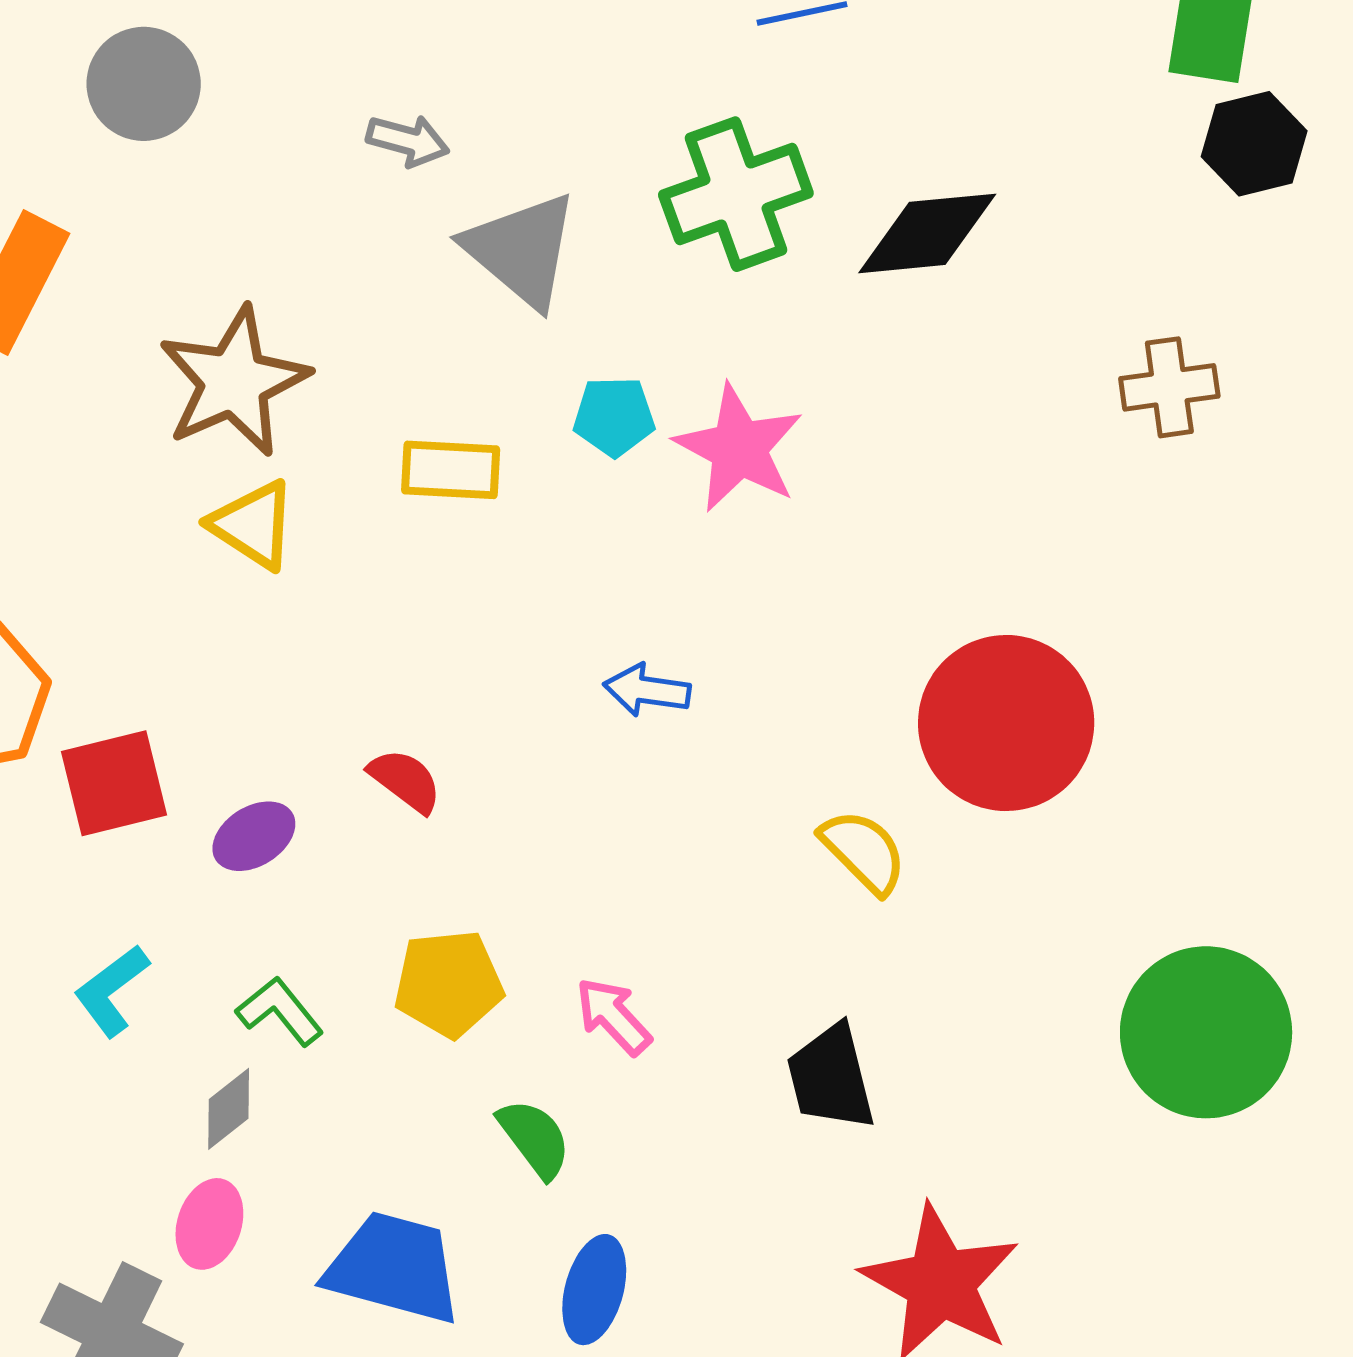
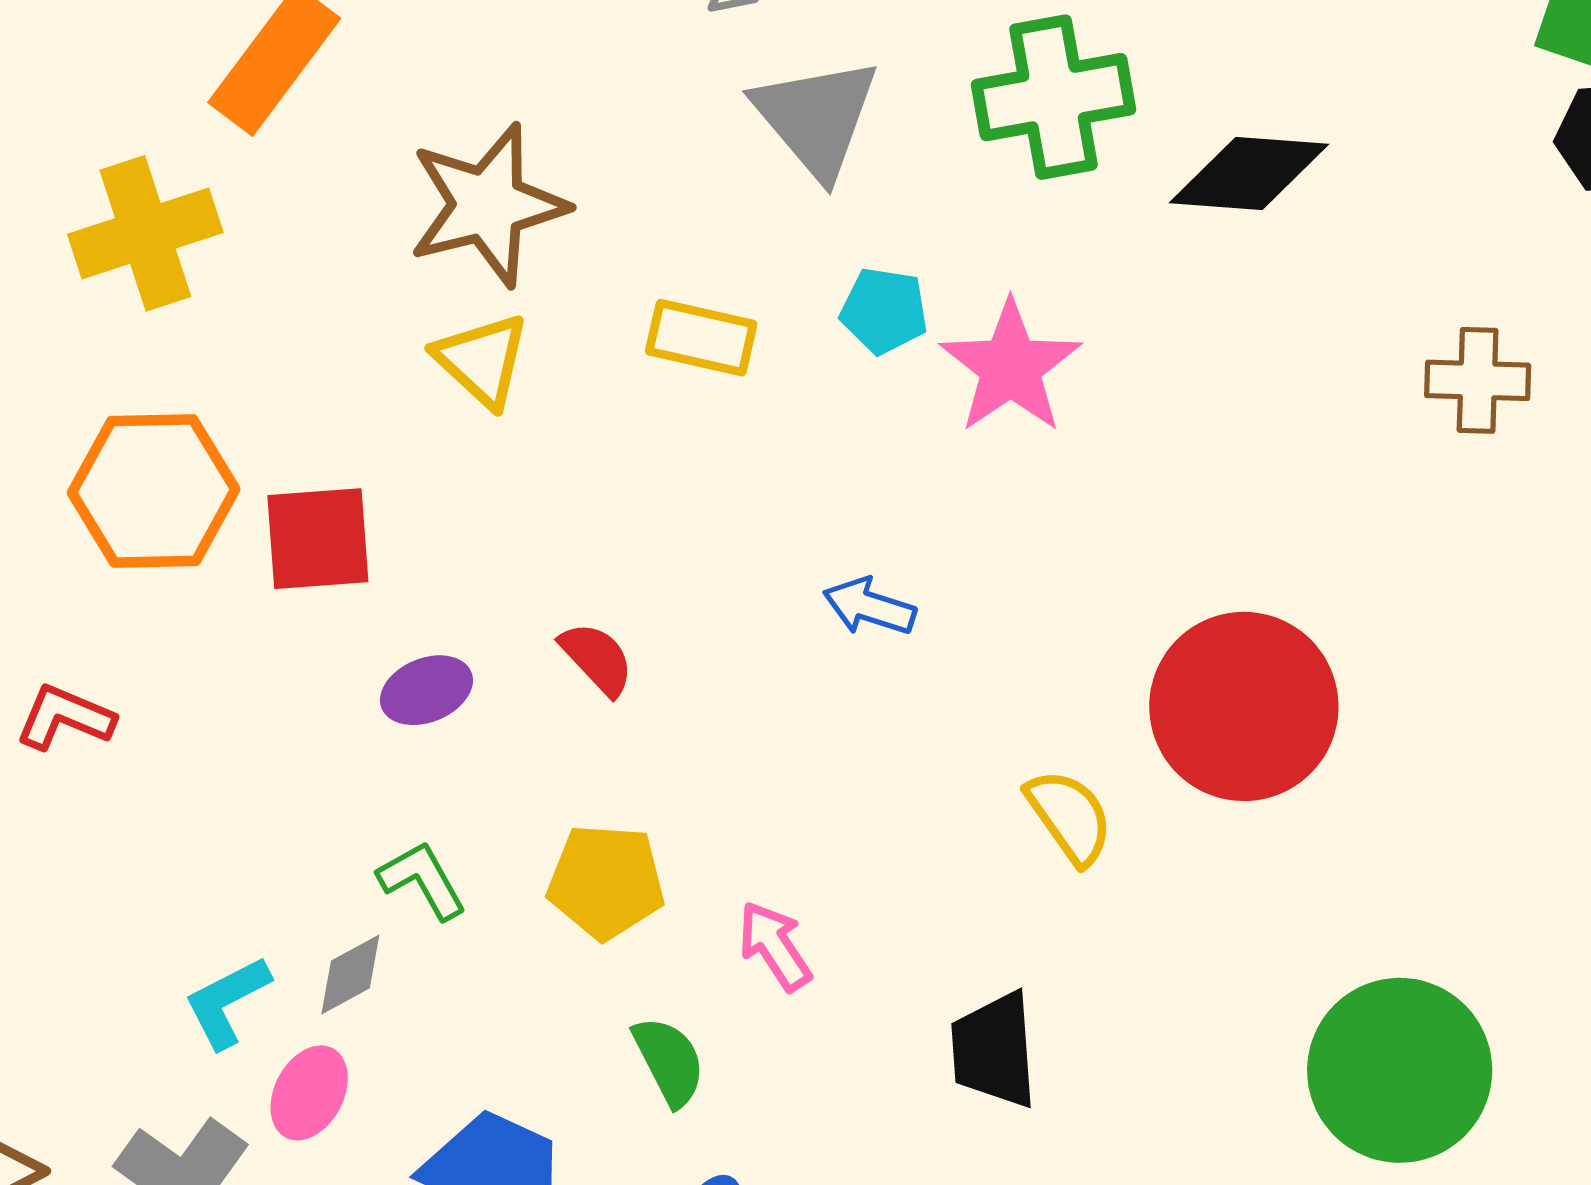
red square: (114, 783) -> (318, 539), moved
cyan L-shape: (111, 991) -> (227, 1002), moved

